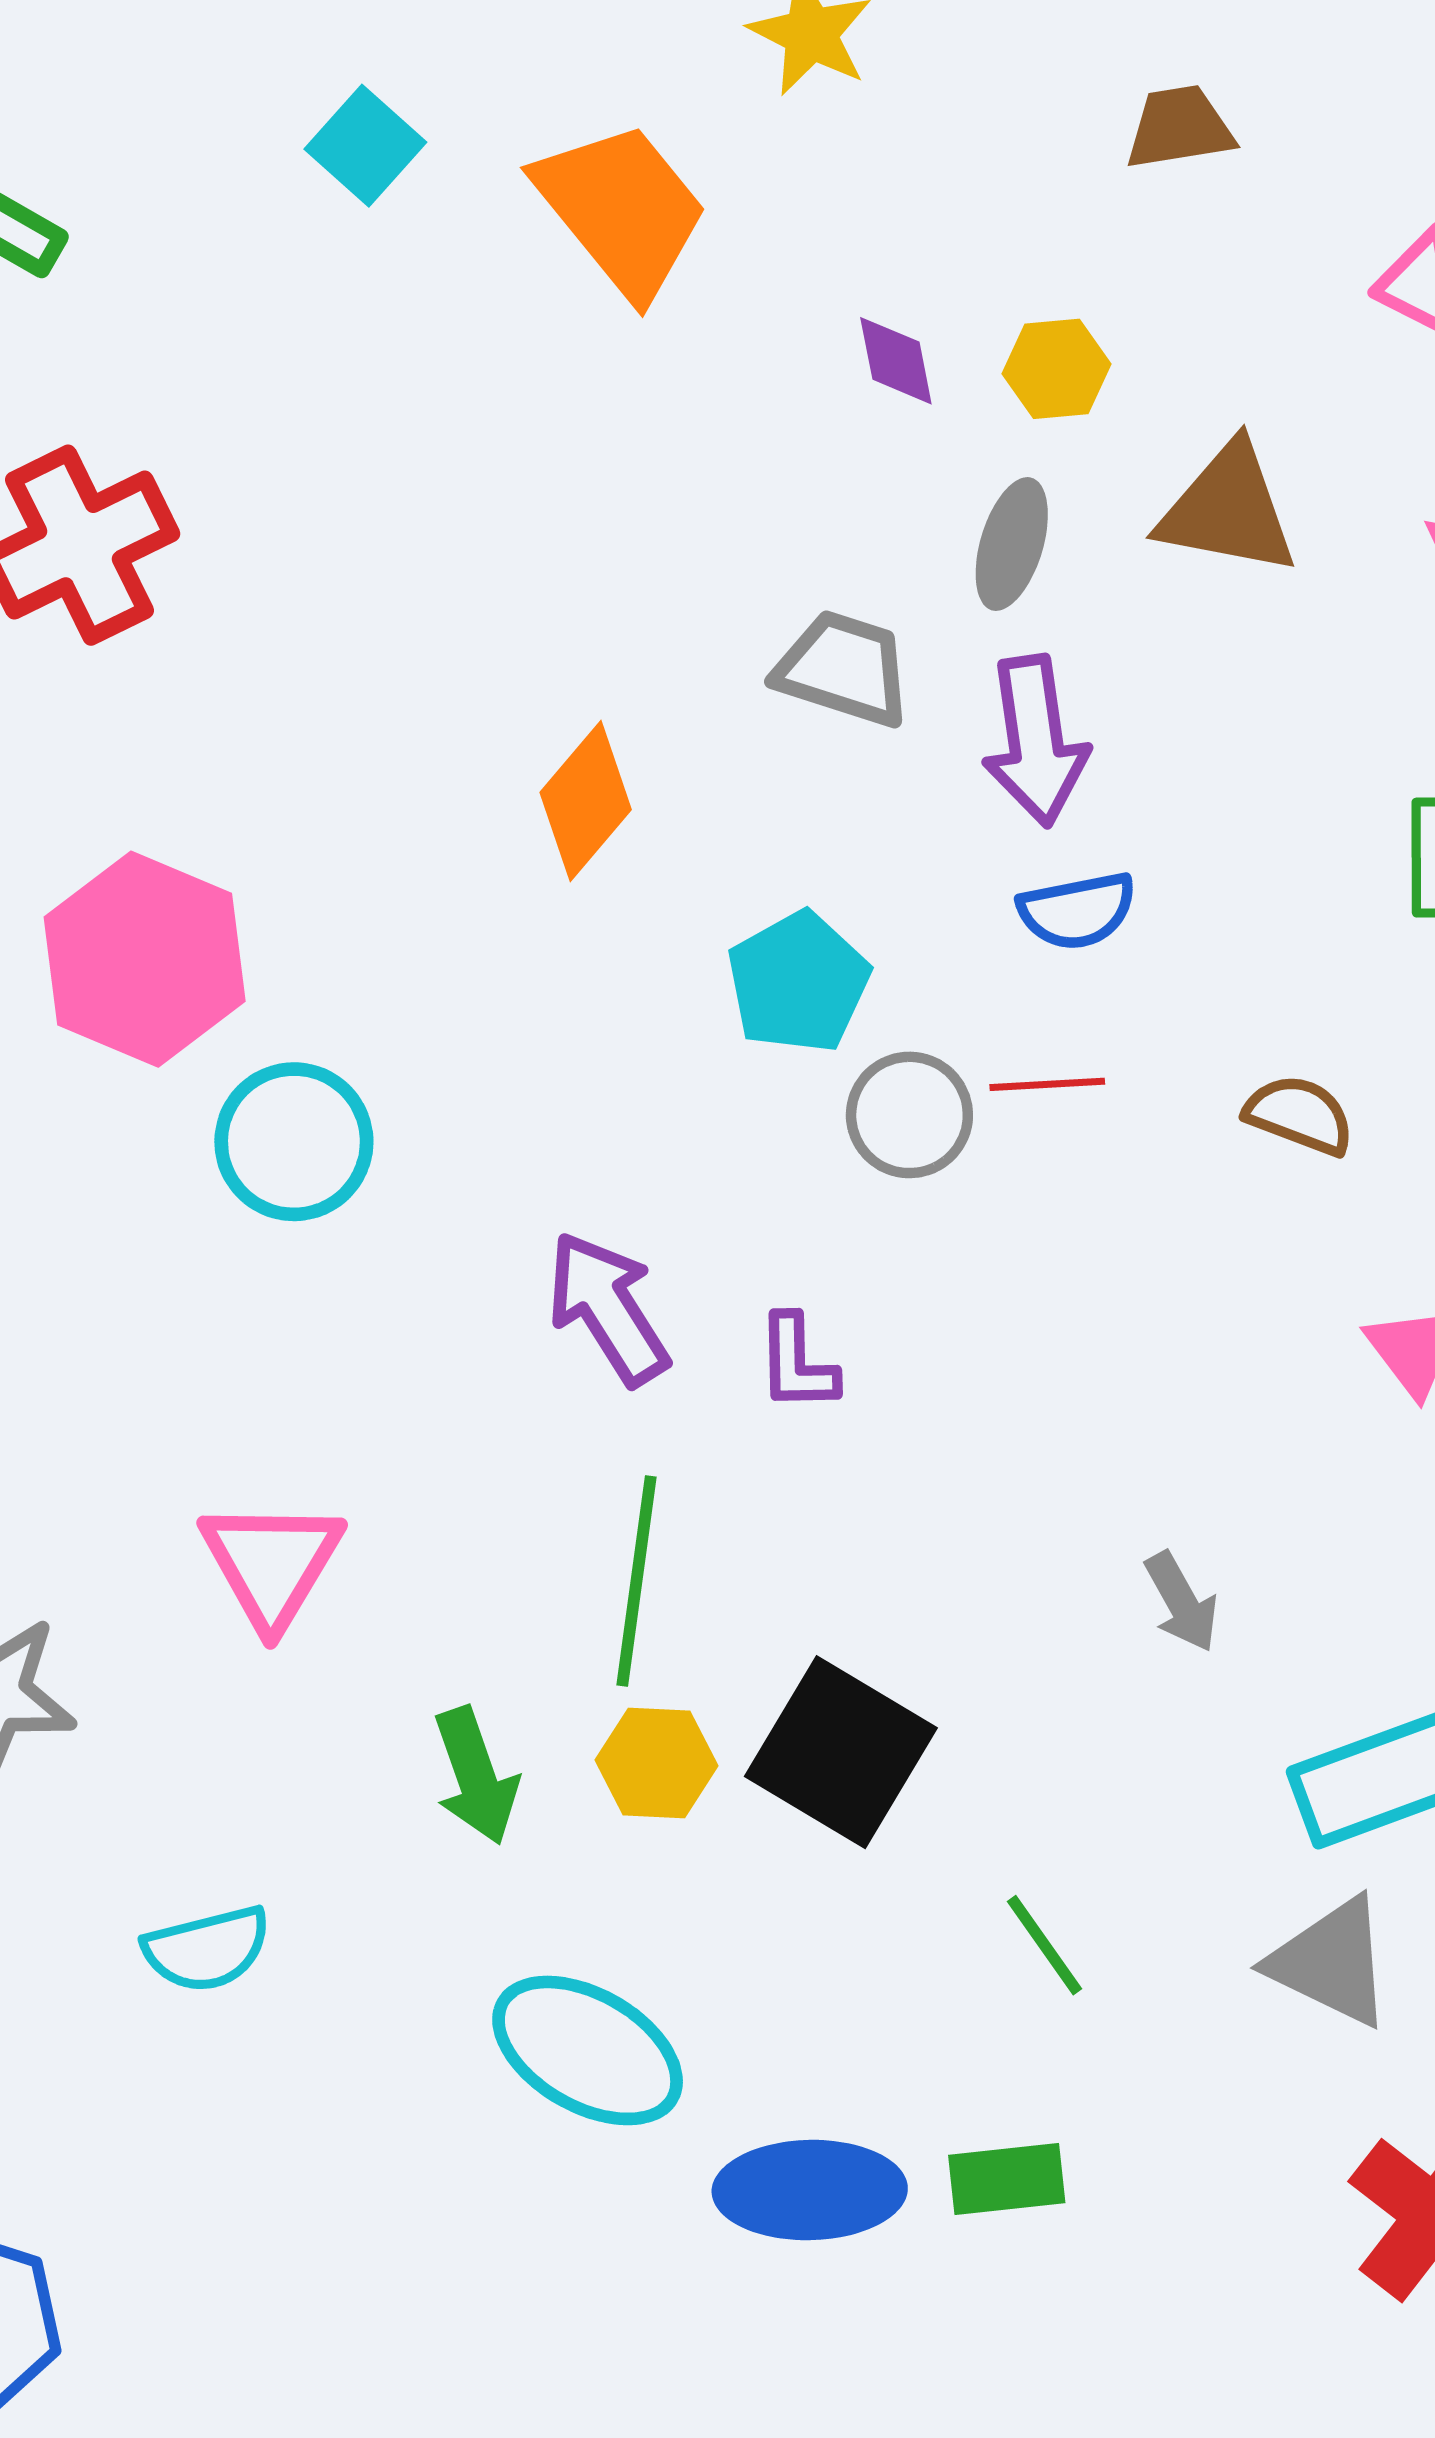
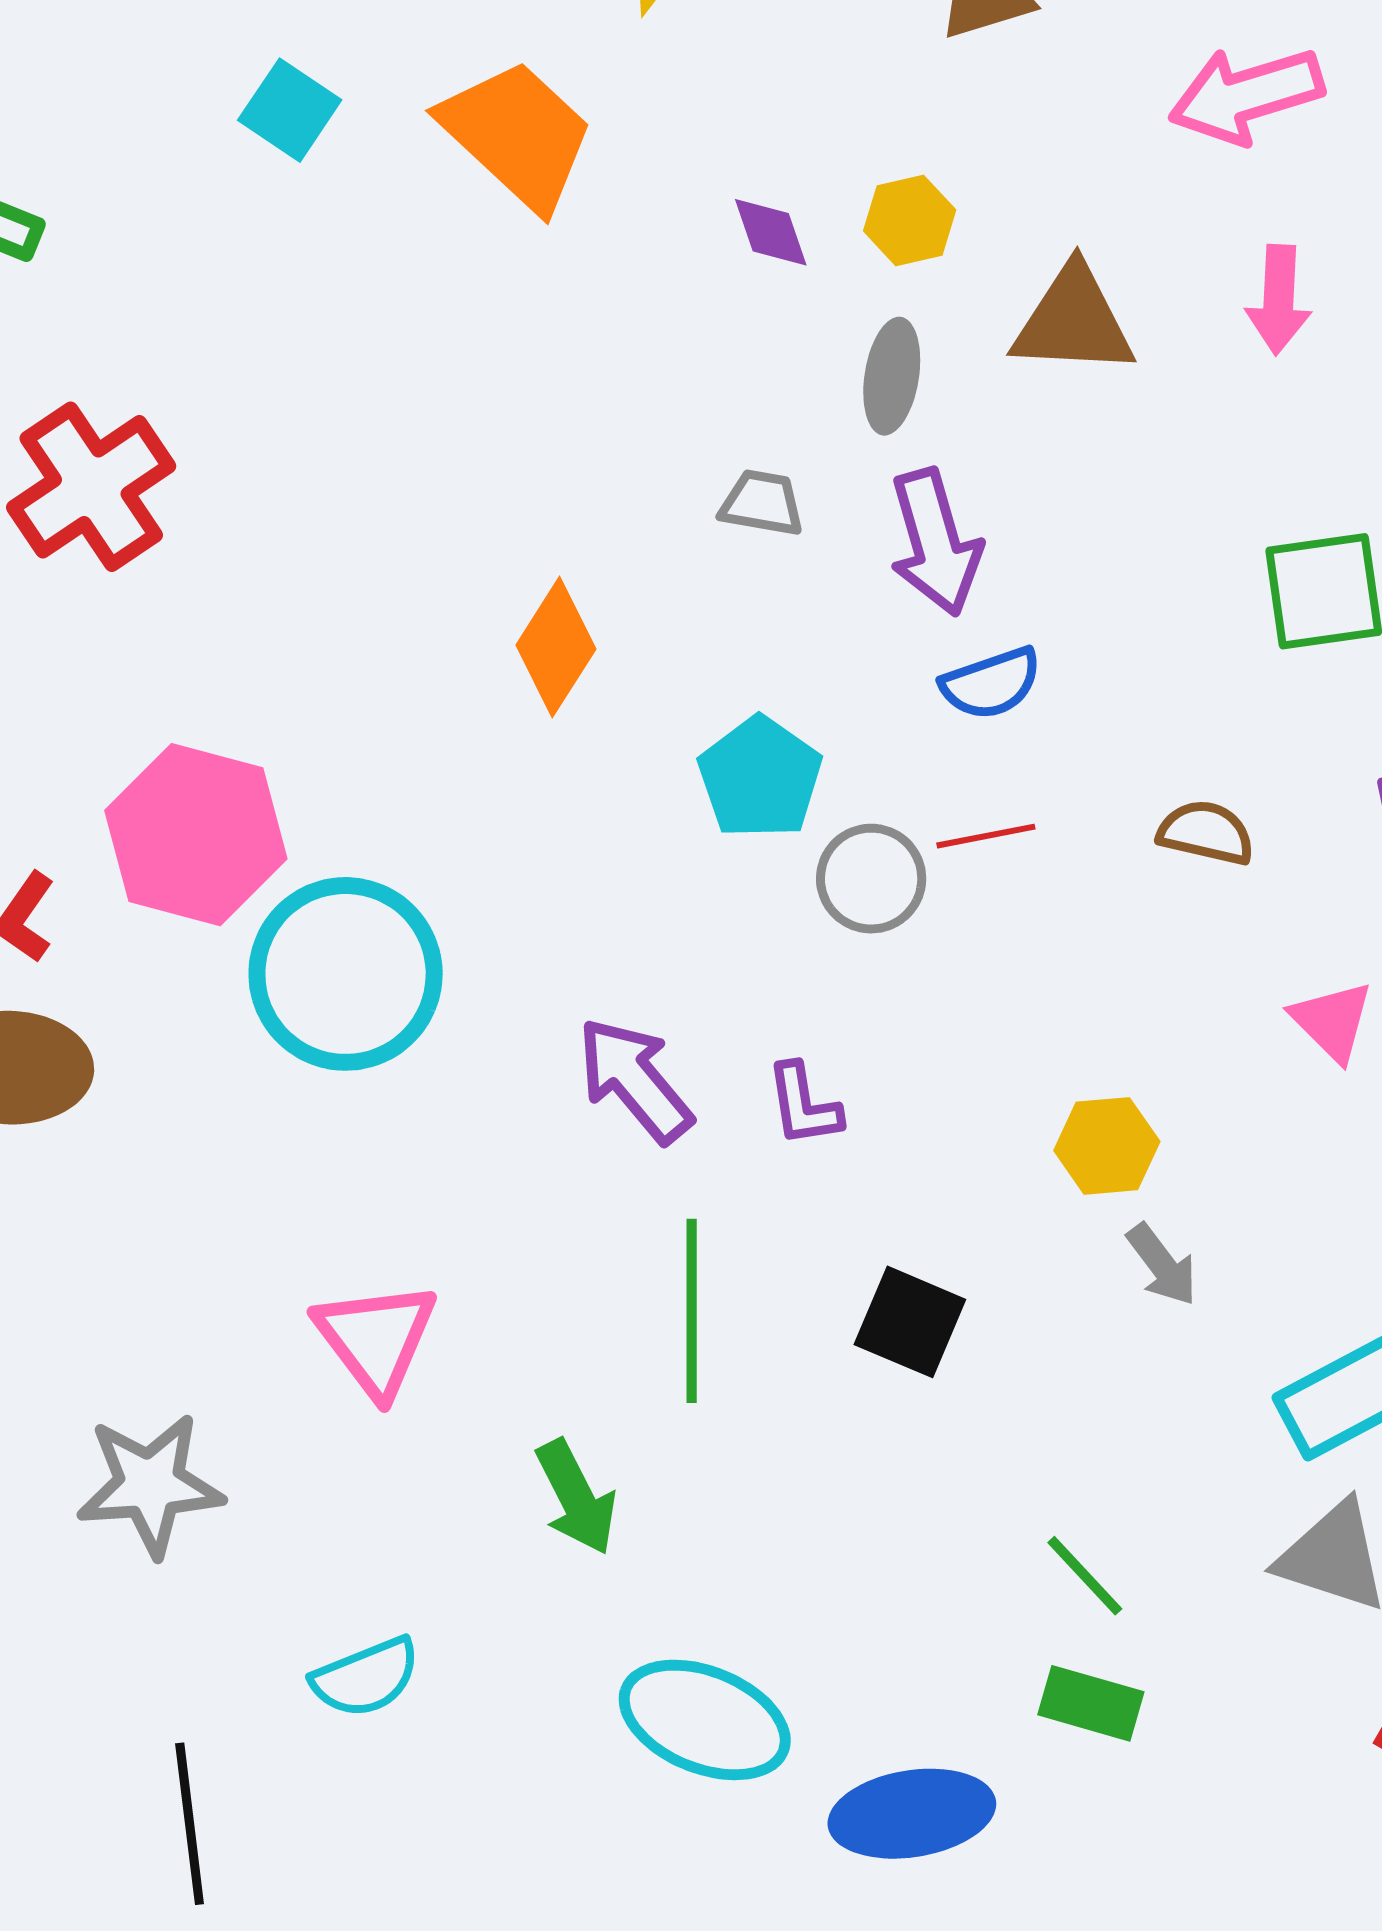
gray trapezoid: (844, 669) -> (762, 503), size x0.7
cyan circle: (294, 1142) -> (346, 974), size x1.4
black square: (841, 1752) -> (910, 1322), moved, size x0.7
yellow hexagon: (657, 1763) -> (1107, 1146), moved
green rectangle: (1007, 2179) -> (1091, 1703), moved, turned 30

